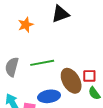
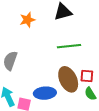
green line: (42, 63) -> (69, 46), moved

